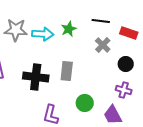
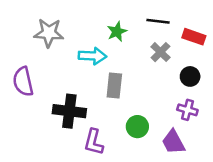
cyan arrow: (43, 34) -> (92, 56), moved
black cross: (36, 77) -> (69, 111), moved

